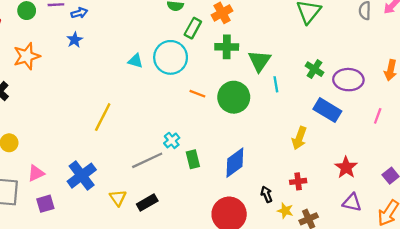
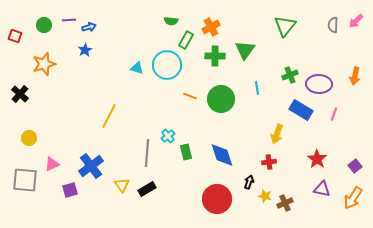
green triangle: (259, 61) -> (245, 50), moved
green cross: (314, 69) -> (290, 75), turned 35
pink line: (378, 116) -> (334, 114), moved
gray line: (147, 160) -> (147, 153), turned -60
blue diamond: (235, 163) -> (222, 155), turned -72
red cross: (298, 181) -> (269, 162), moved
black arrow: (267, 194) -> (249, 182), turned 40
purple square: (45, 204) -> (70, 190), moved

